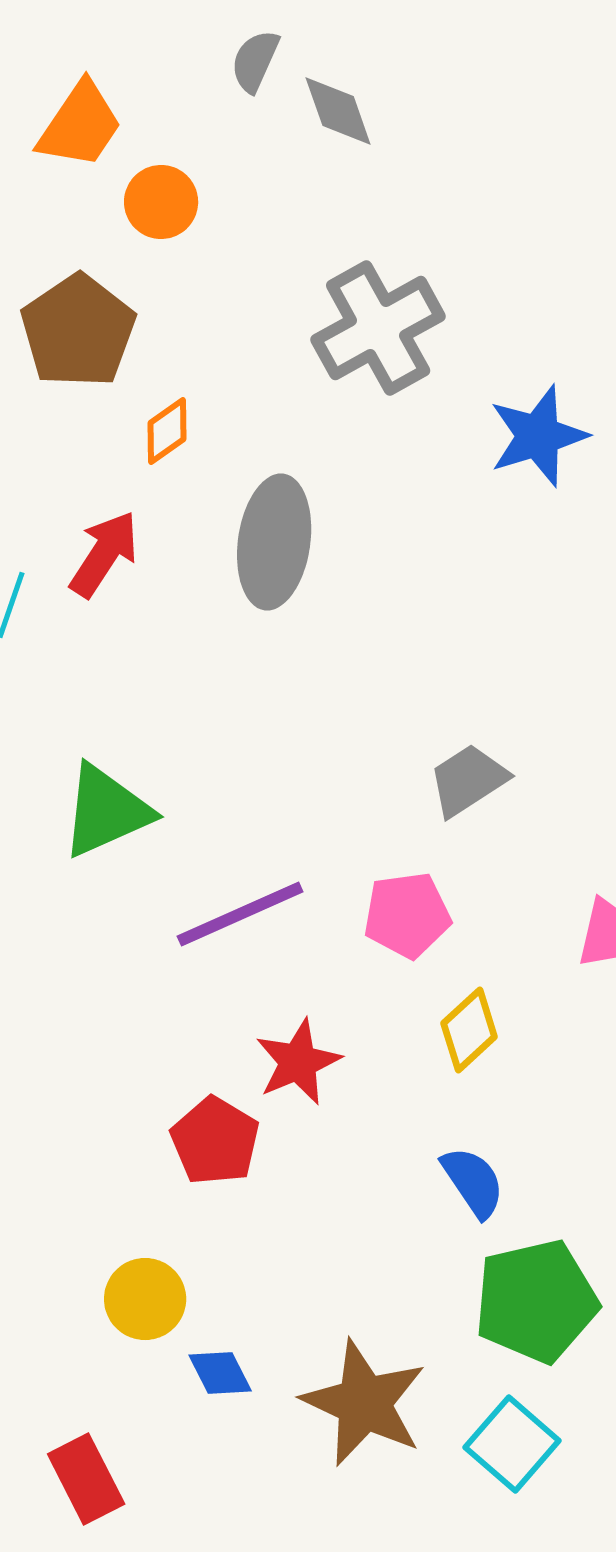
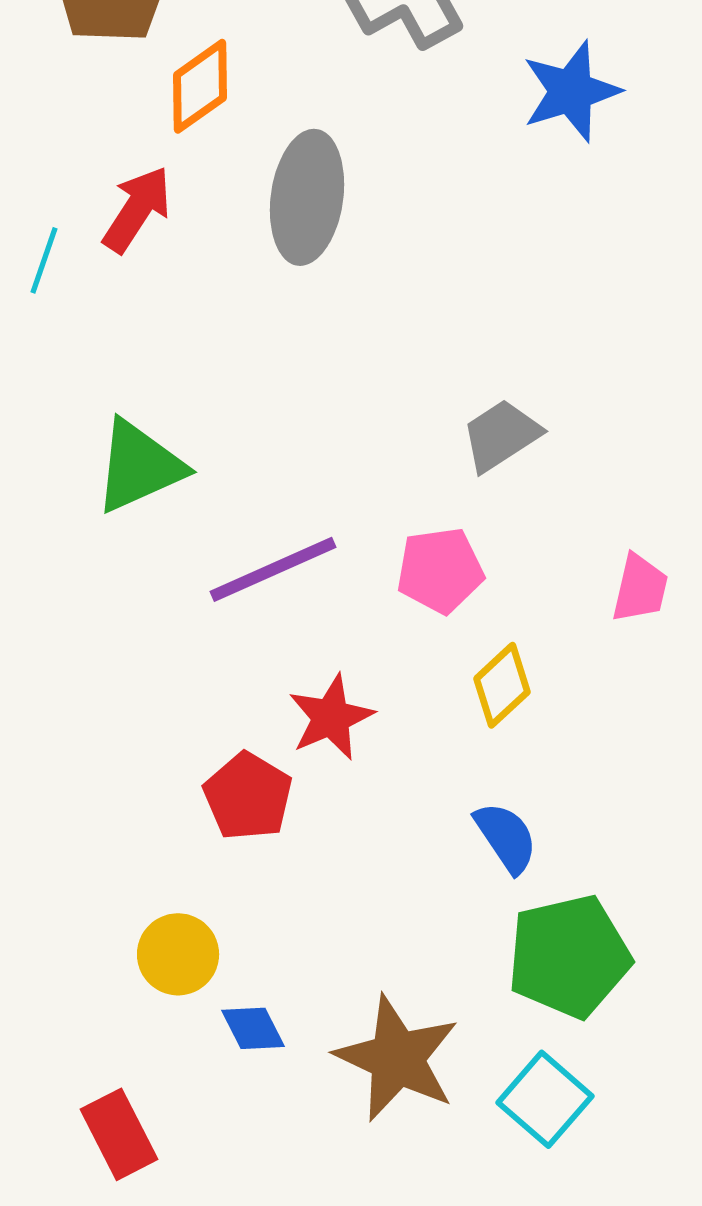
orange diamond: (167, 431) -> (200, 86), size x1.4

